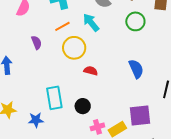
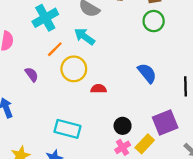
green circle: (135, 21) -> (154, 21), moved
cyan rectangle: (54, 98) -> (67, 129), turned -50
black circle: (83, 106) -> (123, 126), moved

